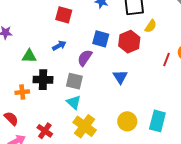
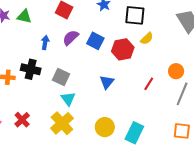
blue arrow: (59, 46) -> (45, 42), moved, turned -64
green triangle: (29, 56) -> (24, 16), moved
purple semicircle: (85, 58) -> (71, 38), moved
red line: (167, 60) -> (149, 84), moved
cyan triangle: (74, 102) -> (68, 99), moved

